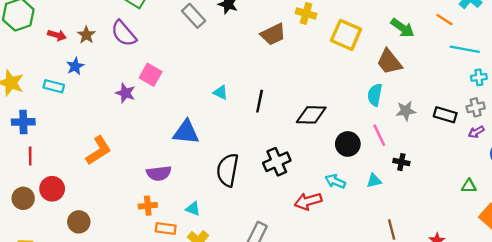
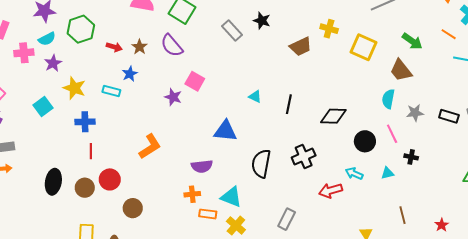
cyan triangle: (193, 209) -> (231, 197), size x1.6

